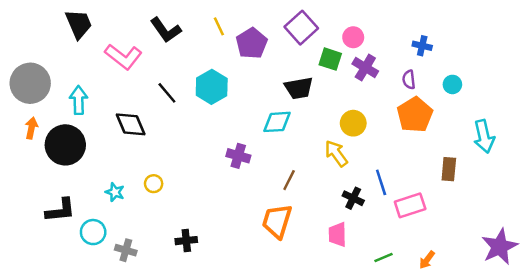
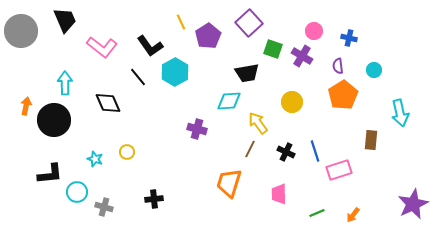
black L-shape: (166, 30) -> (150, 46), moved
pink circle: (353, 37) -> (314, 31), moved
gray circle: (30, 83) -> (21, 31), moved
yellow arrow: (336, 153) -> (258, 123), moved
brown line: (289, 180) -> (250, 149), moved
black cross: (353, 198) -> (286, 152), moved

